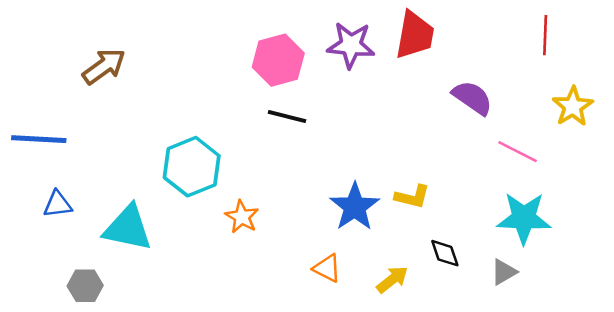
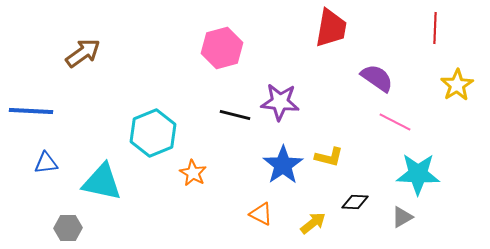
purple star: (351, 45) -> (280, 102), moved
black line: (287, 117) -> (235, 115), moved
pink line: (518, 152) -> (395, 122), moved
black diamond: (445, 253) -> (355, 202), turned -68

